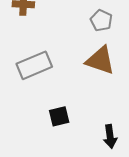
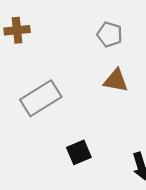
brown triangle: (100, 60) -> (116, 81), size x0.7

